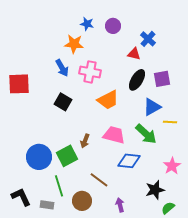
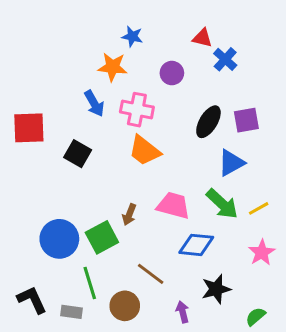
purple circle: (113, 26) -> (172, 73), moved
red triangle: (134, 54) -> (202, 38), moved
orange trapezoid: (108, 100) -> (145, 151), moved, turned 65
black square: (63, 102) -> (78, 154), moved
yellow line: (170, 122) -> (259, 208), moved, turned -32
black star: (155, 190) -> (216, 289), moved

